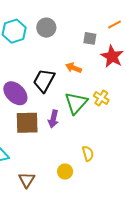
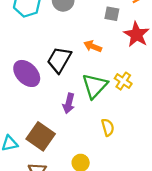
brown square: (27, 123) -> (41, 136), moved, turned 35
yellow semicircle: (88, 153) -> (108, 127), moved

